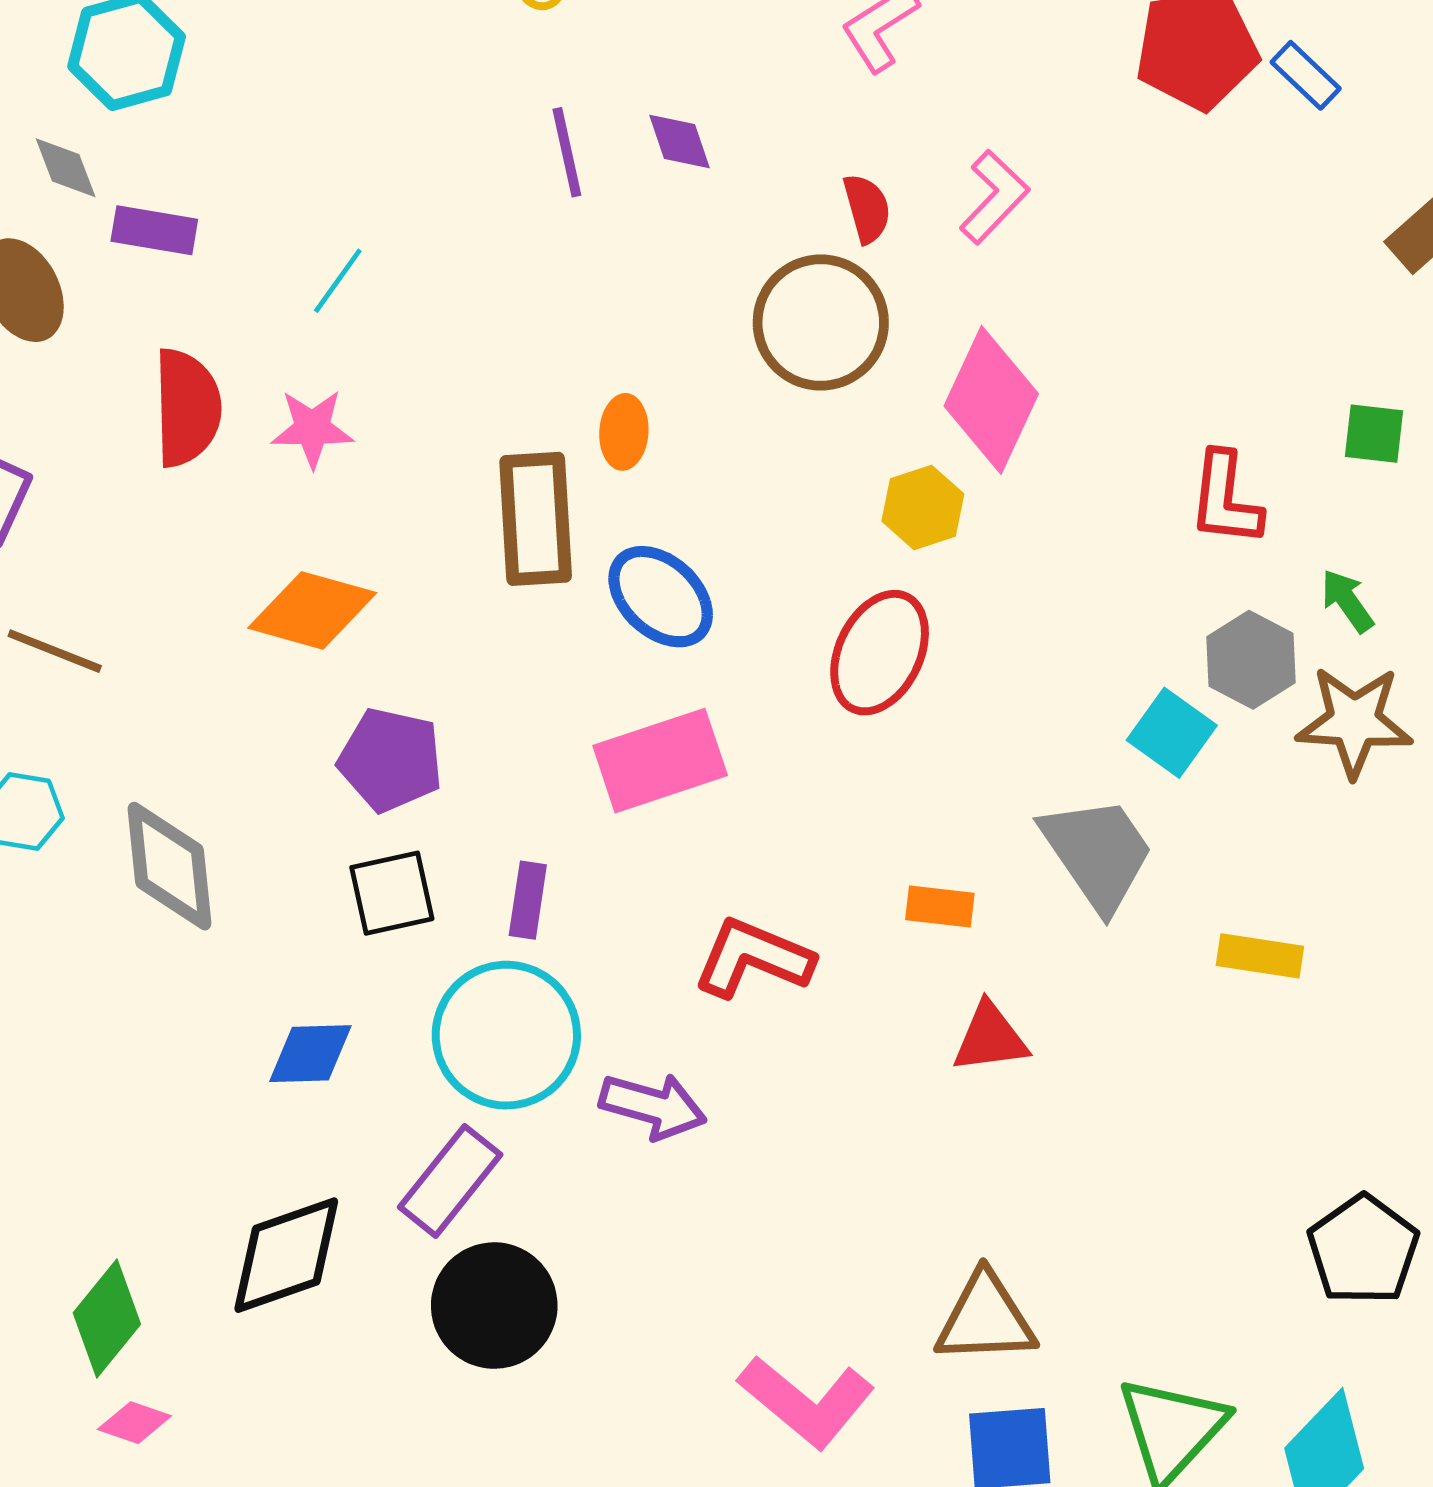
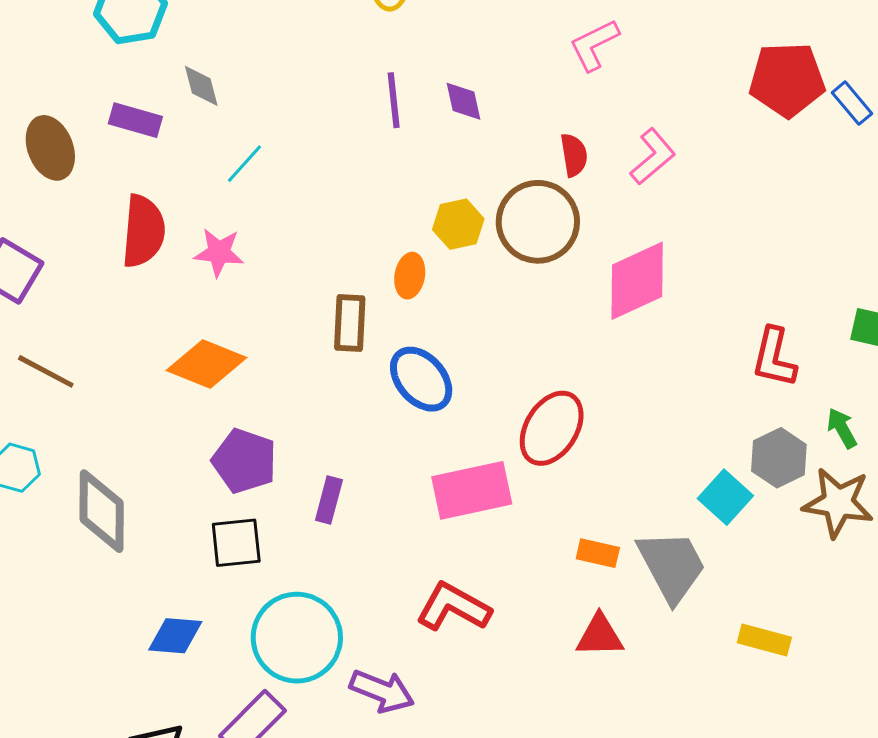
gray diamond: (66, 168) -> (201, 86), moved
pink diamond: (991, 400) -> (637, 281), turned 34
yellow hexagon: (923, 508) -> (458, 224), moved
brown rectangle: (536, 519) -> (350, 323), size x0.7
pink rectangle: (660, 761) -> (472, 490), moved
purple rectangle: (528, 900) -> (329, 500), moved
orange rectangle: (940, 906) -> (598, 553), moved
red triangle: (990, 1038) -> (600, 636), moved

